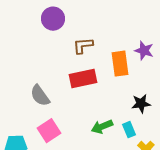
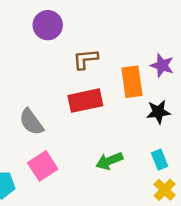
black star: (141, 104) -> (158, 112), moved
cyan rectangle: (129, 130) -> (160, 160), moved

